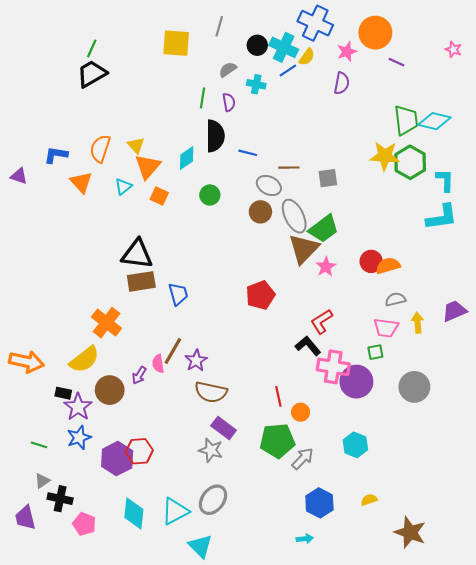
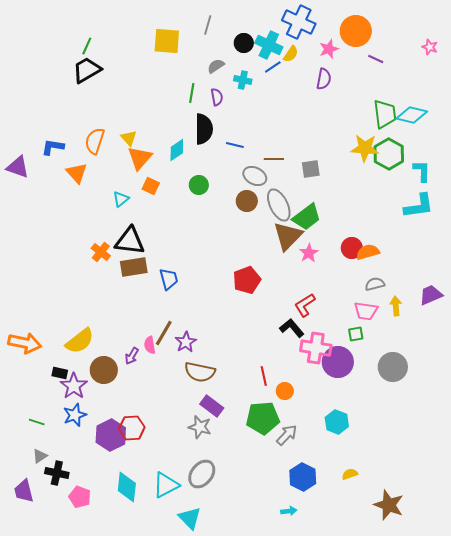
purple triangle: (19, 176) -> (18, 167), size x1.4
cyan triangle: (123, 187) -> (121, 199), moved
orange cross: (106, 323) -> (101, 252), moved, size x0.7

